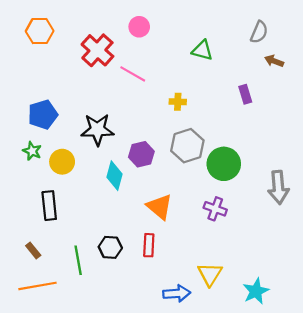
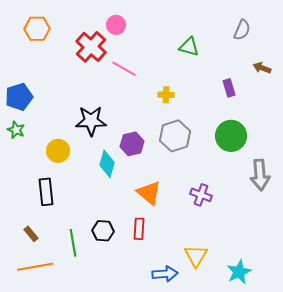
pink circle: (139, 27) -> (116, 25), moved
brown arrow: (274, 61) -> (262, 68), moved
blue pentagon: (43, 115) -> (19, 97), moved
green star: (32, 151) -> (16, 130), moved
green circle: (224, 164) -> (231, 136), moved

